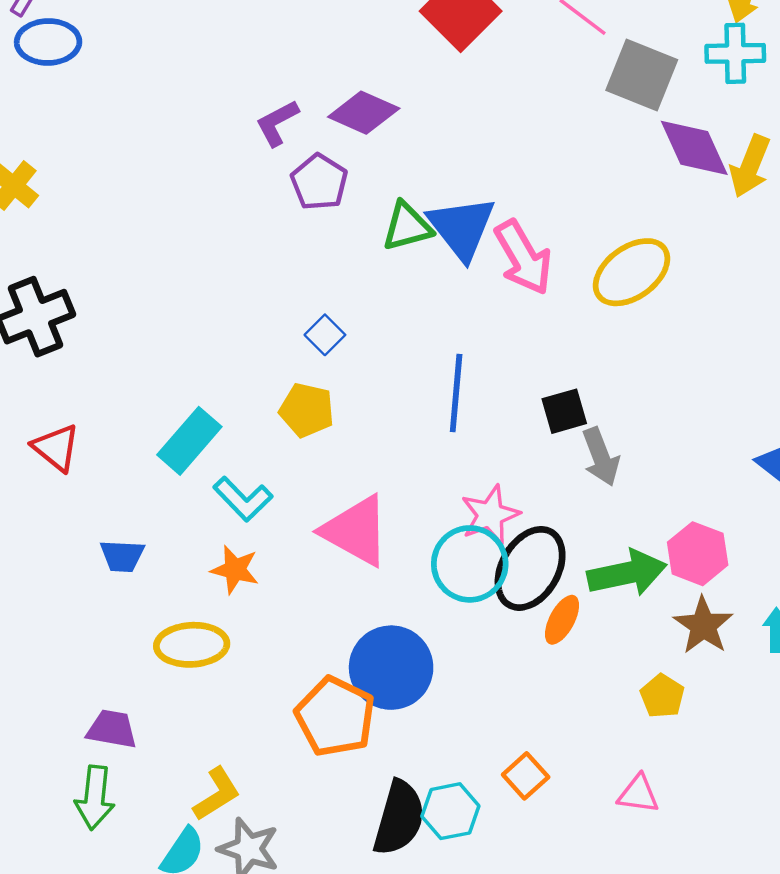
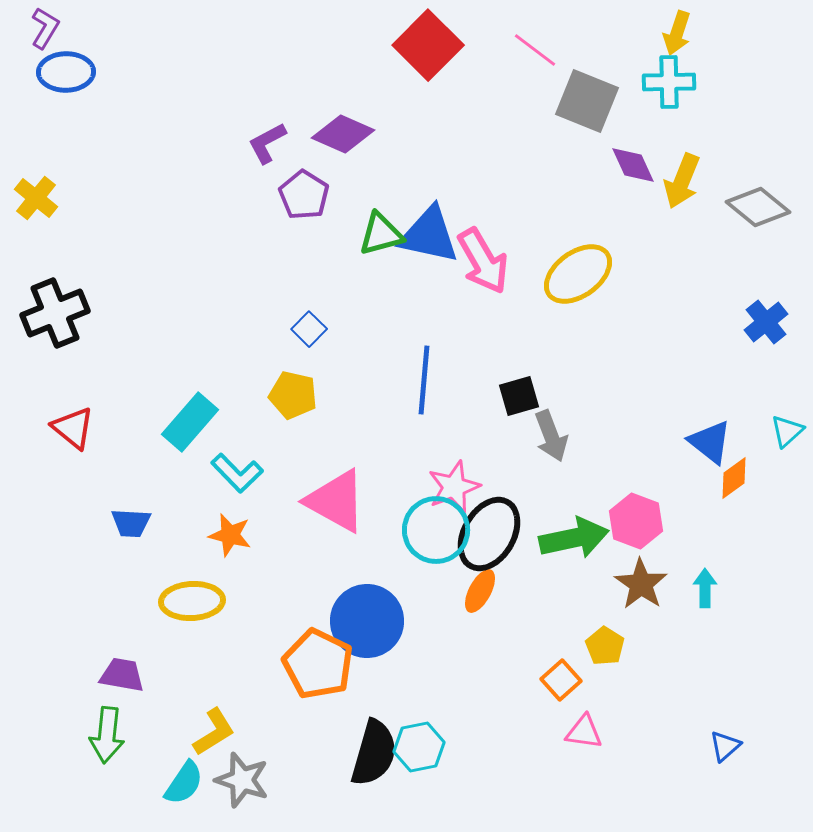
purple diamond: (694, 148) -> (633, 165), size x0.7
blue triangle: (462, 228) -> (429, 235), turned -40
orange ellipse: (562, 620) -> (480, 591), moved
orange square: (526, 776) -> (561, 680), moved

